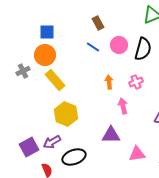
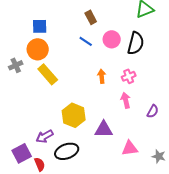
pink arrow: (123, 106) -> (126, 100), moved
yellow hexagon: (66, 114) -> (74, 115), moved
purple square: (29, 147) -> (22, 153), moved

